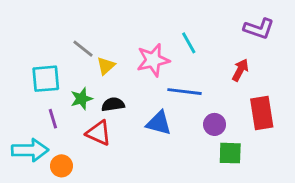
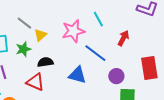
red arrow: (240, 70) -> (123, 38), moved
blue line: (184, 92) -> (95, 53), turned 30
green star: (82, 99) -> (23, 49), moved

